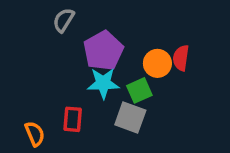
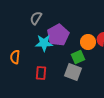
cyan star: (103, 83) -> (44, 43), moved
orange semicircle: (35, 134) -> (15, 57), moved, turned -152

